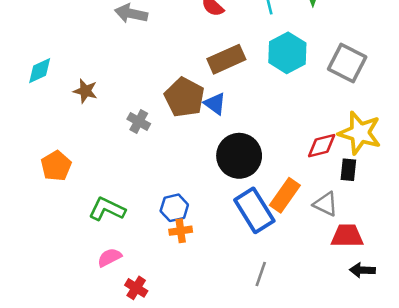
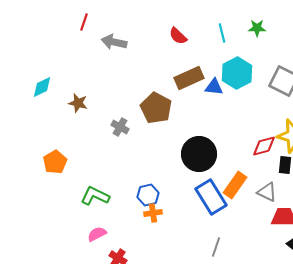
blue triangle: (215, 104) -> (214, 87), moved, turned -30

